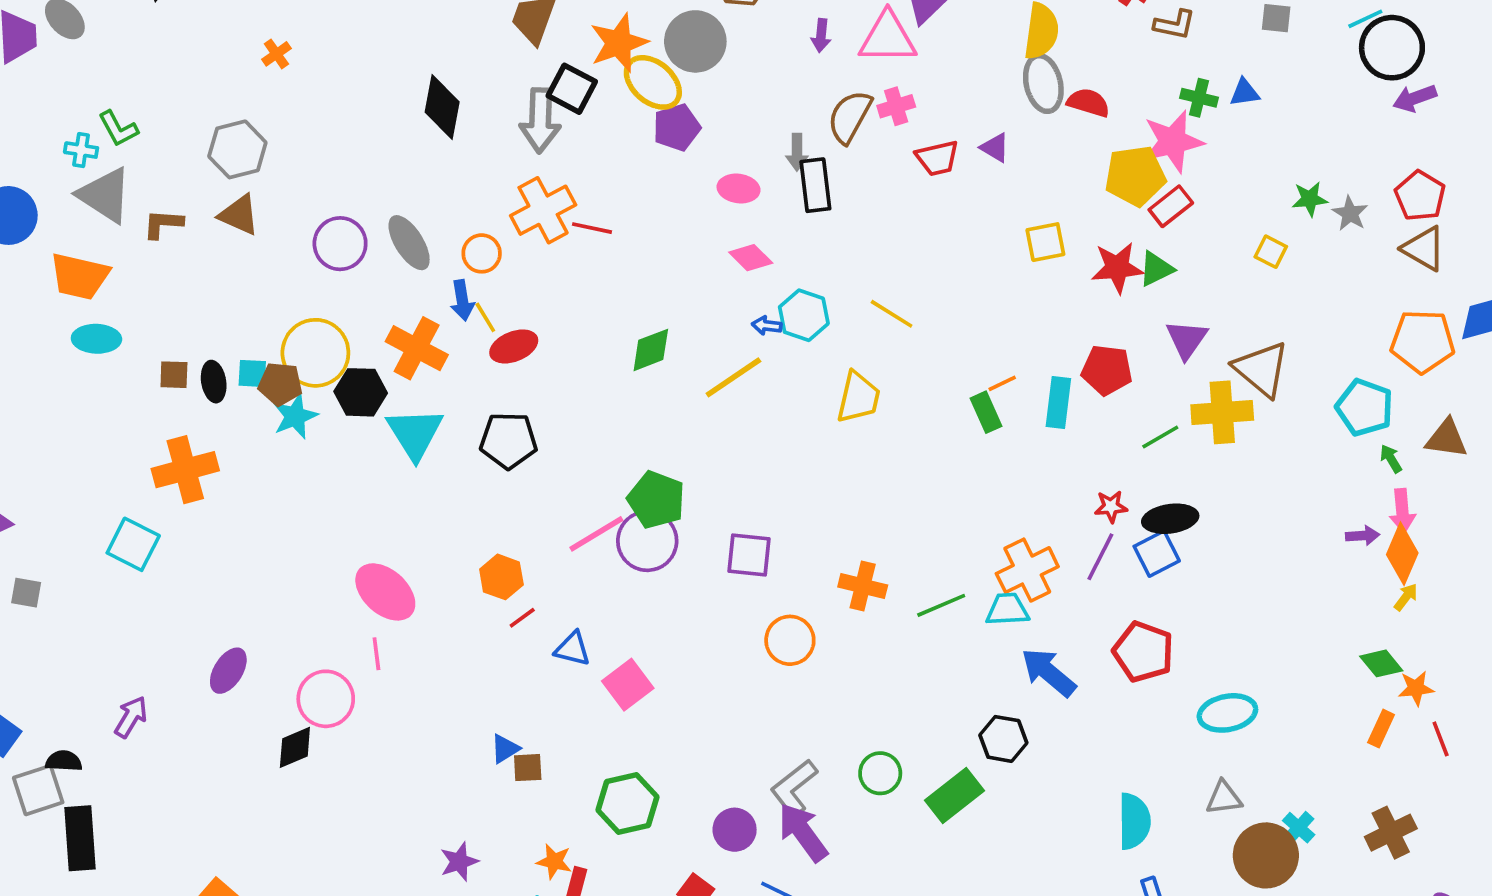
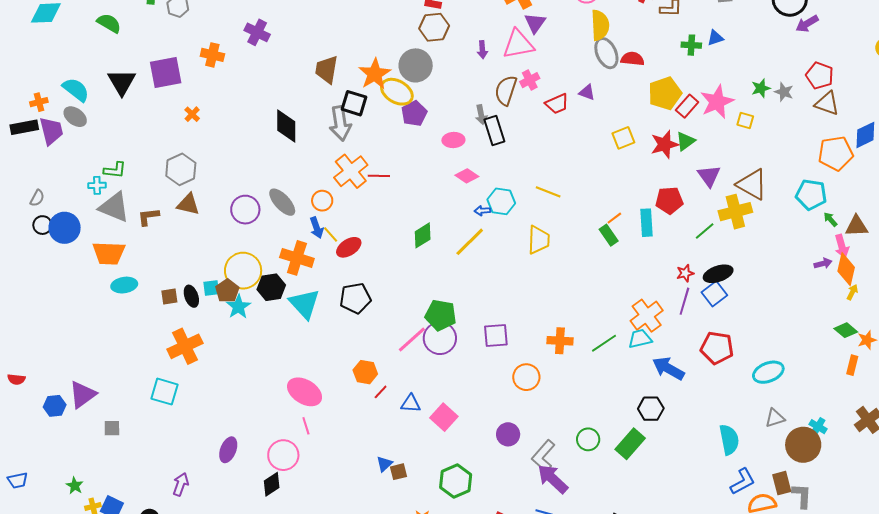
green L-shape: (118, 129) -> (115, 170), turned -45
pink star: (1173, 142) -> (717, 102), moved
brown pentagon: (280, 384) -> (227, 291), turned -30
brown triangle: (1447, 439) -> (857, 226), moved
purple circle: (735, 830) -> (508, 434), moved

